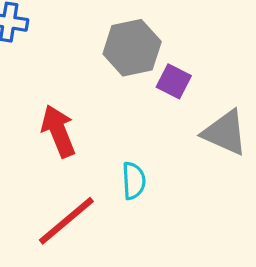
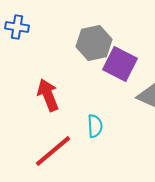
purple square: (174, 81) -> (120, 64), size x1.6

